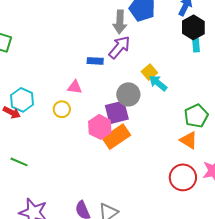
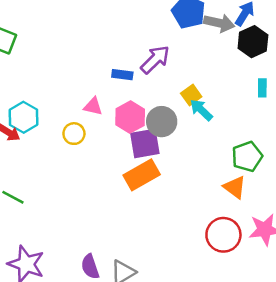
gray arrow: (120, 22) -> (219, 23), moved, turned -85
cyan rectangle: (196, 45) -> (262, 88), moved
pink hexagon: (100, 127) -> (130, 117), moved

